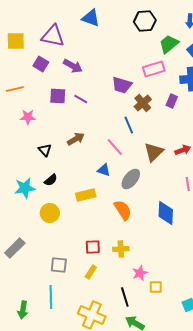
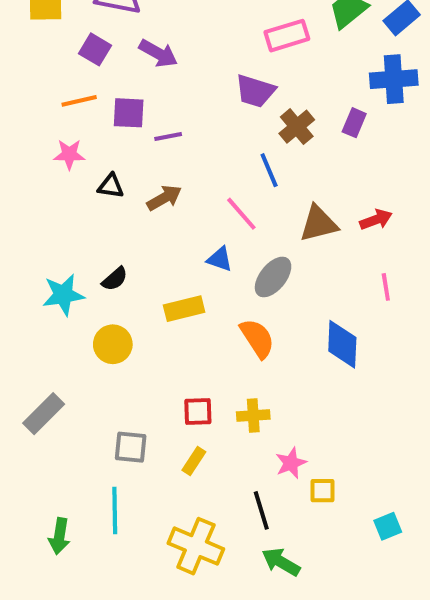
pink rectangle: (154, 69) -> (287, 36), moved
orange line: (15, 89) -> (79, 101), moved
purple line: (81, 99) -> (168, 137), moved, turned -40
black triangle: (45, 150) -> (111, 186), moved, turned -40
brown triangle: (154, 152) -> (319, 224), turned 30

